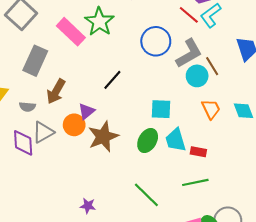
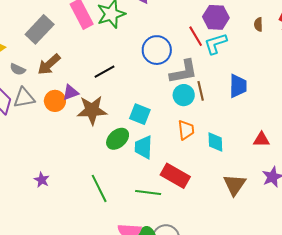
brown star: (103, 137) -> (92, 110), moved
red rectangle: (198, 152) -> (175, 176), moved, size x1.8

